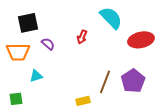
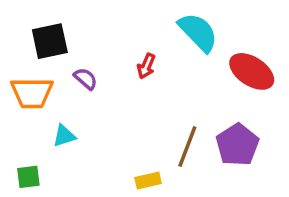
red ellipse: (141, 40) -> (252, 71), turned 45

